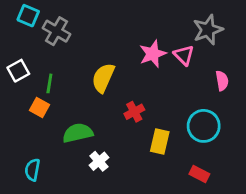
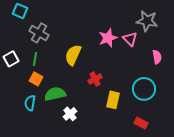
gray star: (208, 30) -> (147, 21), turned 30
gray cross: (57, 31) -> (39, 33), moved
white square: (18, 71) -> (11, 59), moved
orange square: (40, 108) -> (36, 79), moved
cyan semicircle: (32, 170) -> (30, 103), moved

